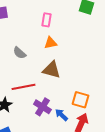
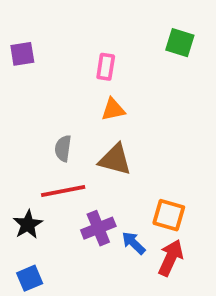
gray semicircle: (19, 53) -> (63, 148), moved, turned 56
purple cross: (42, 107) -> (98, 228), turned 36

